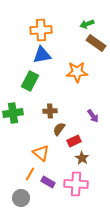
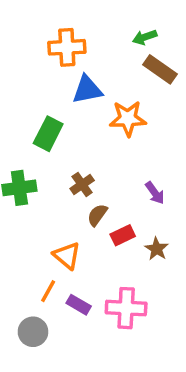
blue triangle: (42, 55) -> (87, 90), moved
brown cross: (50, 111) -> (82, 184), turned -32
brown star: (82, 158) -> (157, 249), moved

